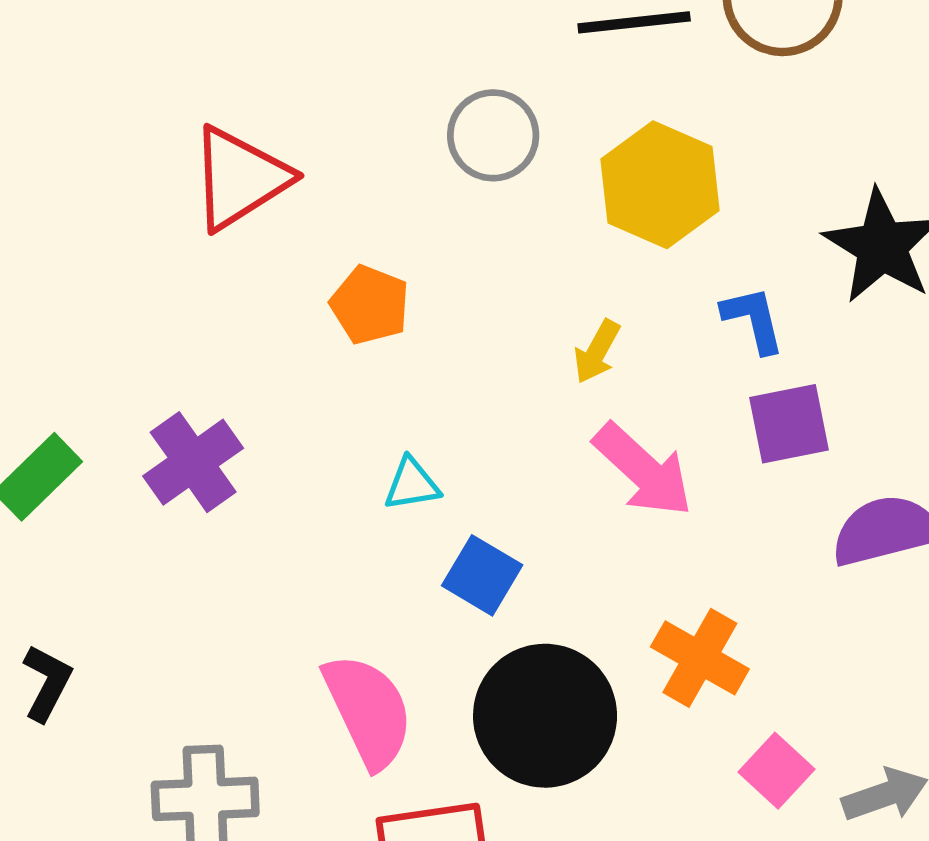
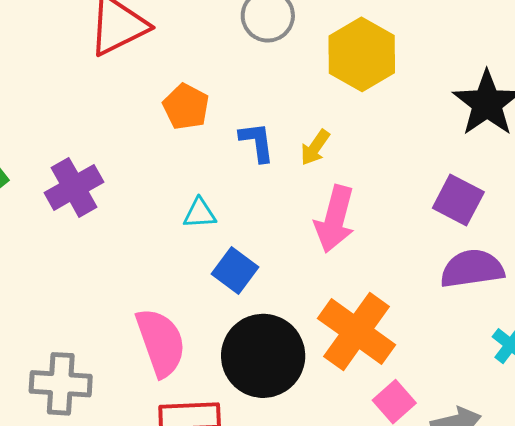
blue L-shape: (753, 320) -> (257, 142), moved
purple square: (789, 424) -> (458, 200), moved, turned 33
pink arrow: (643, 470) -> (335, 219), turned 56
orange cross: (700, 658) -> (357, 332), size x1.4

